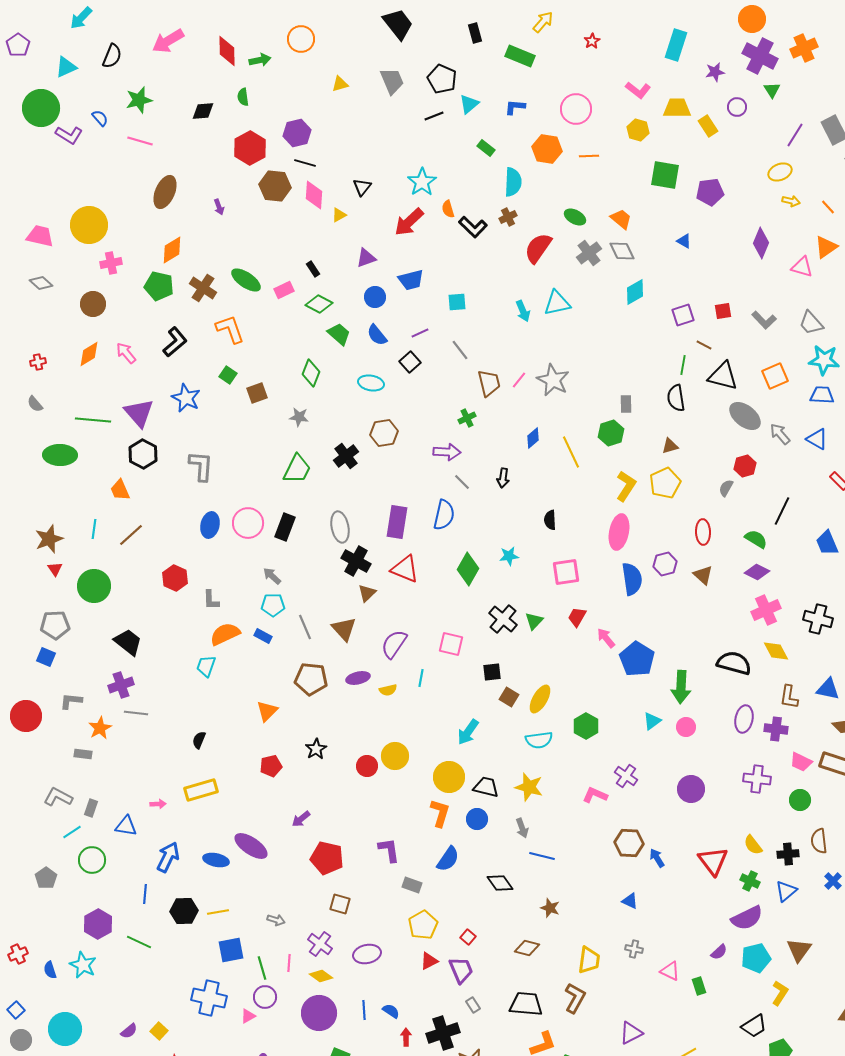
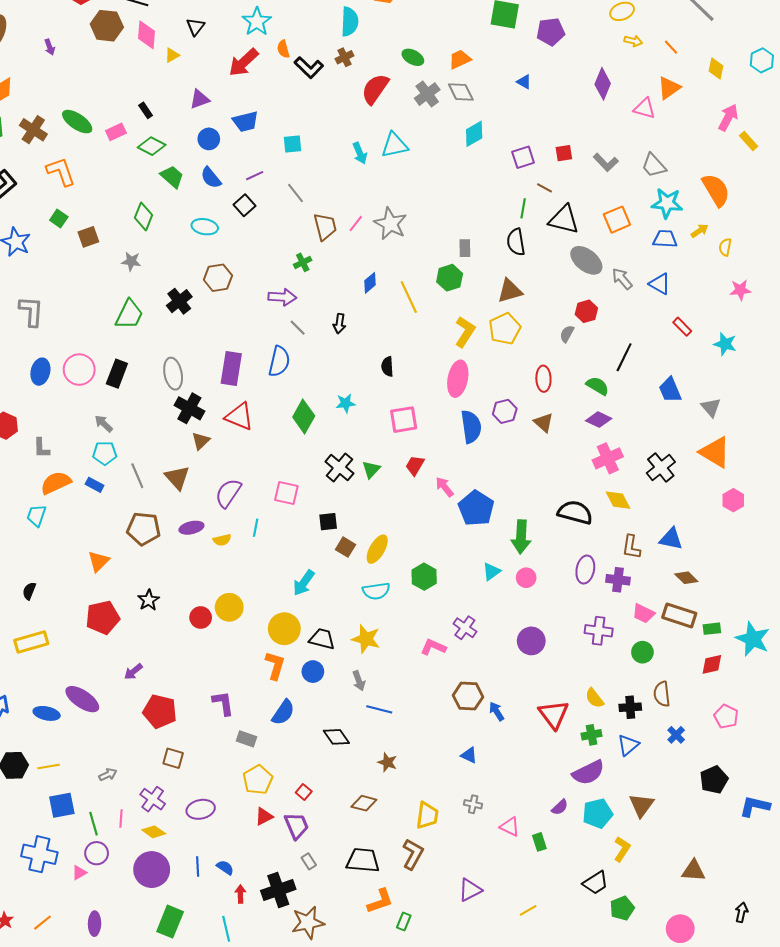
orange trapezoid: (621, 219) -> (460, 59), turned -65
brown triangle: (670, 446) -> (510, 291), size x1.5
black cross: (818, 619) -> (661, 467), turned 36
red pentagon: (271, 766) -> (103, 617), size x1.5
green cross: (750, 881) -> (591, 735), turned -36
gray arrow: (276, 920) -> (108, 775), turned -42

